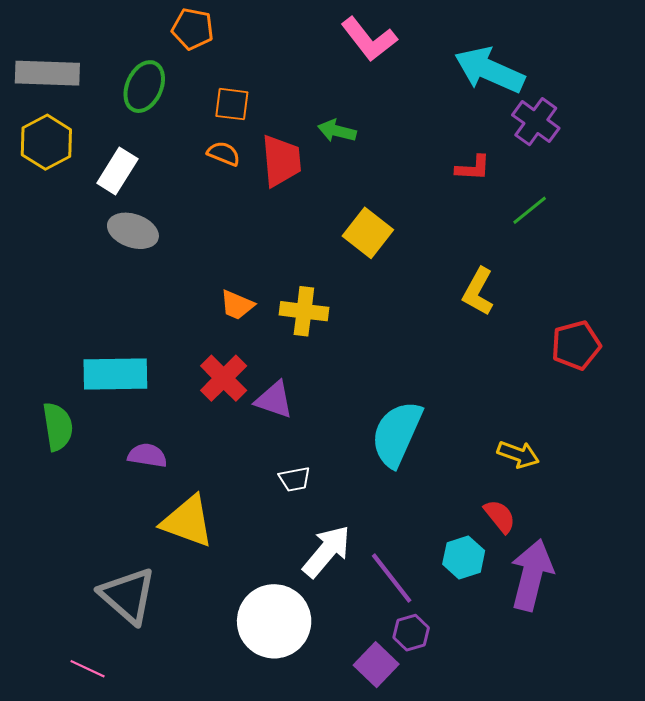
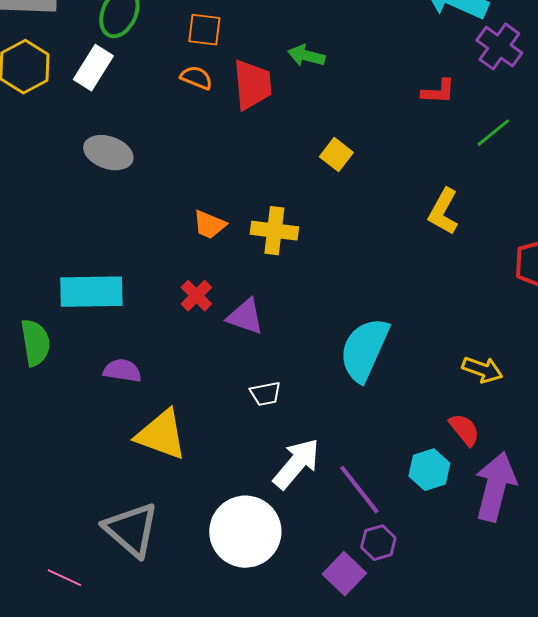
white rectangle: (117, 171) -> (93, 68), moved
yellow square: (368, 233) -> (336, 155), size x0.7
red cross: (224, 378) -> (196, 296), size x0.7
gray triangle: (128, 596) -> (131, 530), moved

